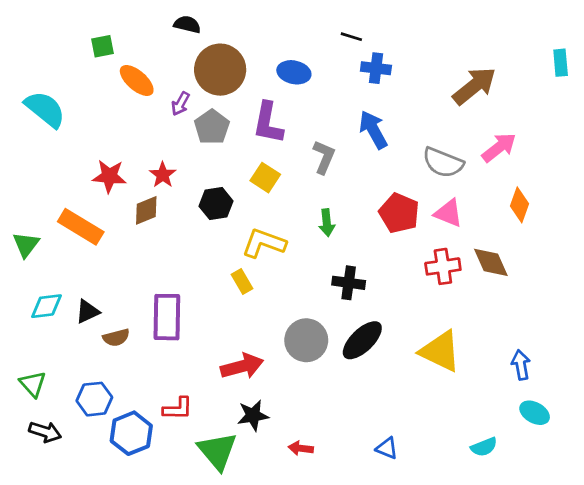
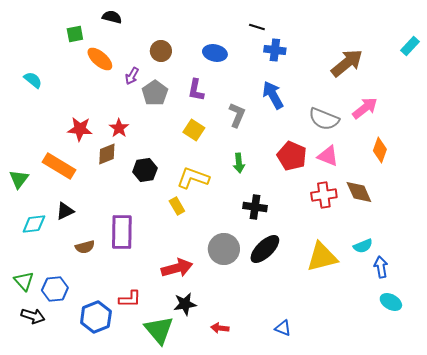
black semicircle: (187, 24) -> (112, 17), moved
cyan rectangle: (561, 63) -> (410, 46), turned 48
brown circle: (220, 70) -> (161, 51), size x0.6
cyan semicircle: (45, 109) -> (33, 80), size x0.6
purple L-shape: (268, 123) -> (196, 90), size x0.7
black hexagon: (216, 204) -> (145, 170), moved
black triangle: (87, 312) -> (65, 211), moved
yellow triangle: (440, 351) -> (322, 257), turned -40
blue hexagon: (94, 399) -> (55, 289), moved
cyan semicircle: (484, 447) -> (363, 246), moved

